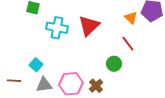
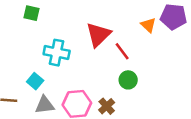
cyan cross: (57, 28) -> (57, 53), moved
red line: (128, 44) -> (122, 51), moved

